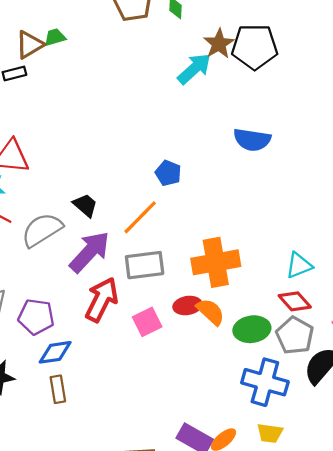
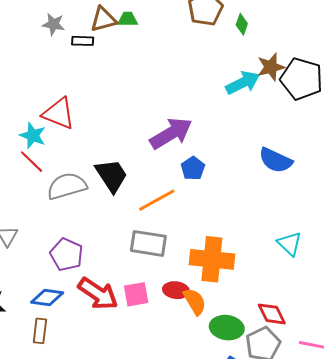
black trapezoid: (85, 205) -> (111, 175), size x1.5
purple arrow: (90, 252) -> (171, 133), moved
cyan triangle: (299, 265) -> (289, 244), moved, turned 48
red arrow: (102, 300) -> (98, 294), moved, turned 81
purple pentagon: (36, 317) -> (66, 255), moved

